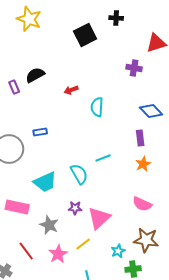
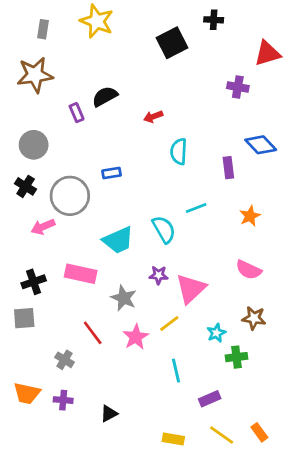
cyan semicircle: (97, 107) -> (179, 152), moved
purple rectangle: (140, 138) -> (228, 168), moved
brown star: (146, 240) -> (254, 318), size x0.7

